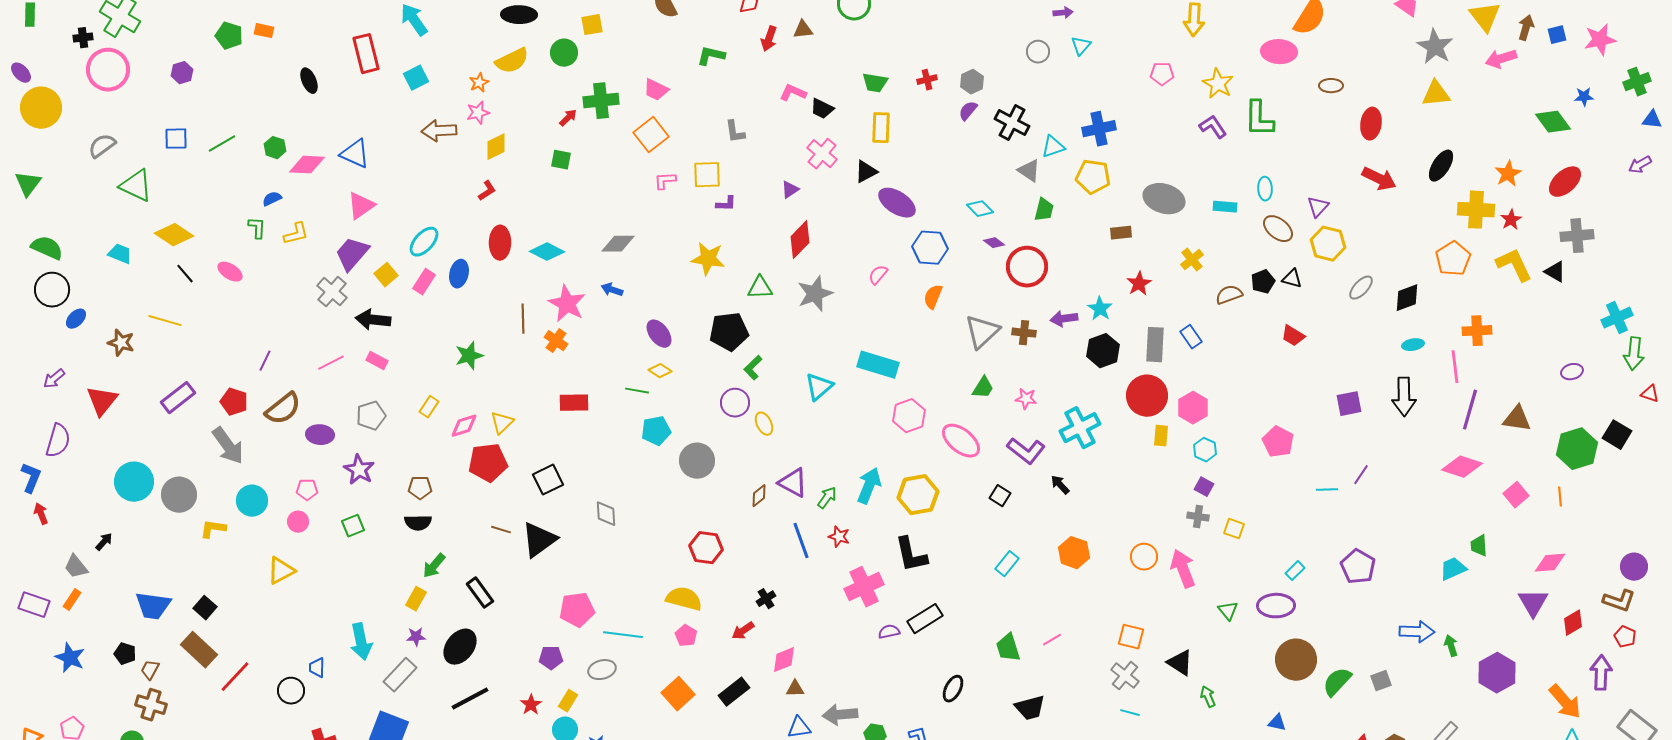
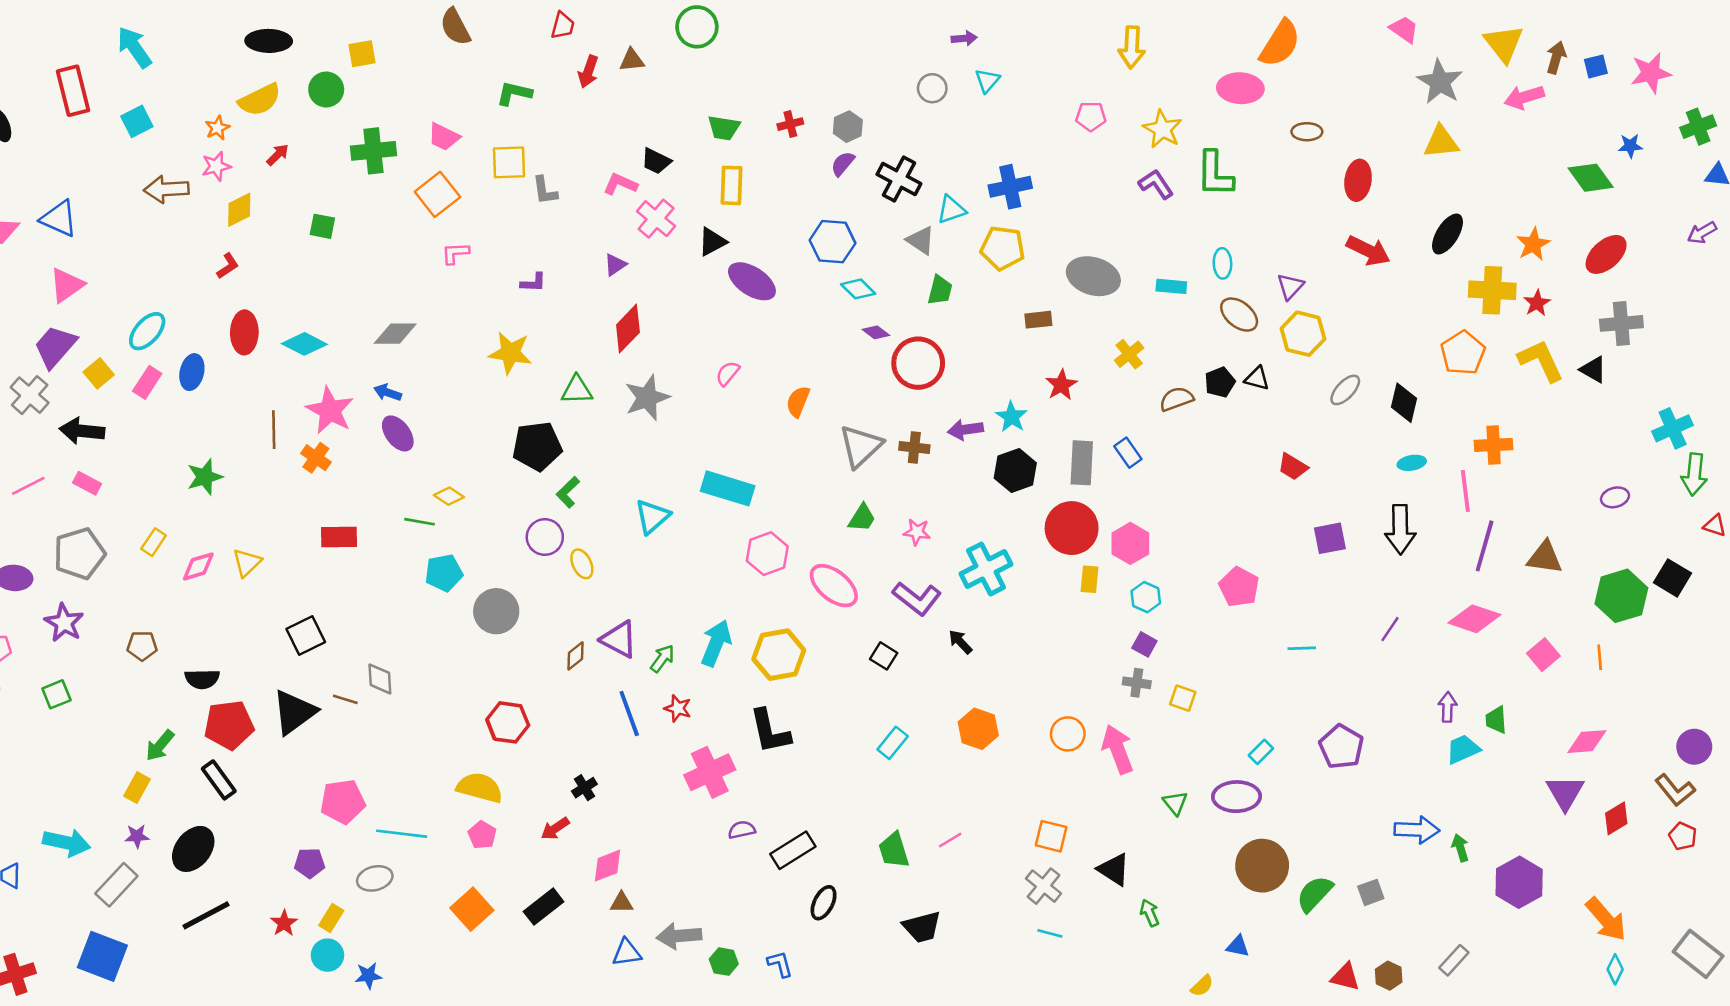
pink L-shape: (793, 93) -> (620, 184), moved
red arrow: (568, 118) -> (278, 155), moved
yellow square: (707, 175) -> (509, 162), moved
blue hexagon: (930, 248) -> (832, 242), moved
black diamond: (1407, 298) -> (1404, 403), turned -56
purple ellipse: (659, 334) -> (398, 433), moved
red trapezoid: (1293, 336) -> (1293, 467), moved
gray pentagon: (371, 416) -> (79, 554), size x1.4
red pentagon: (488, 463) -> (229, 725), moved
purple line: (1361, 475) -> (1390, 629), moved
black semicircle: (418, 523) -> (202, 679), moved
brown line: (501, 530) -> (345, 699), moved
brown L-shape: (1619, 601) -> (1675, 790), turned 32
black rectangle: (925, 619) -> (793, 850), moved
cyan arrow: (361, 642) -> (67, 843), turned -66
purple arrow: (1601, 673) -> (1448, 707), moved, size x0.7

